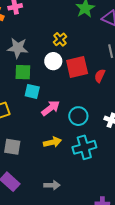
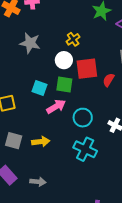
green square: (23, 72) -> (64, 84), moved
yellow arrow: (52, 142) -> (41, 142), moved
cyan cross: (84, 147) -> (85, 149), turned 35
gray arrow: (52, 185) -> (38, 182), moved

